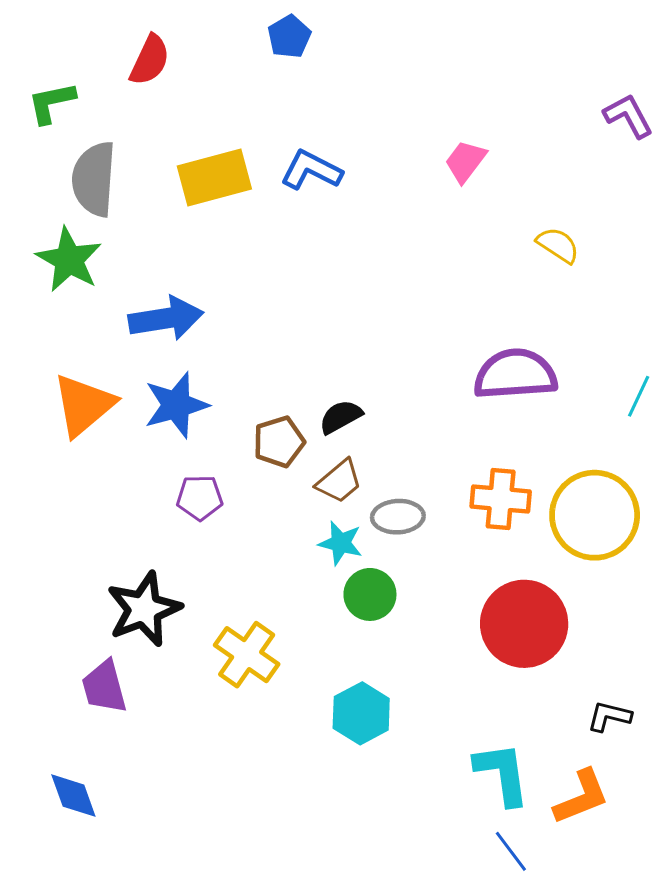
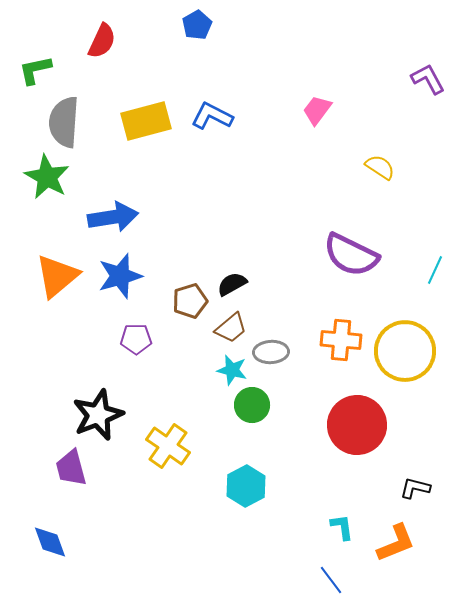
purple semicircle: (515, 374) -> (351, 255), turned -150
cyan L-shape: (502, 774) -> (342, 527), size x0.6
blue line: (511, 851) -> (331, 580), moved

